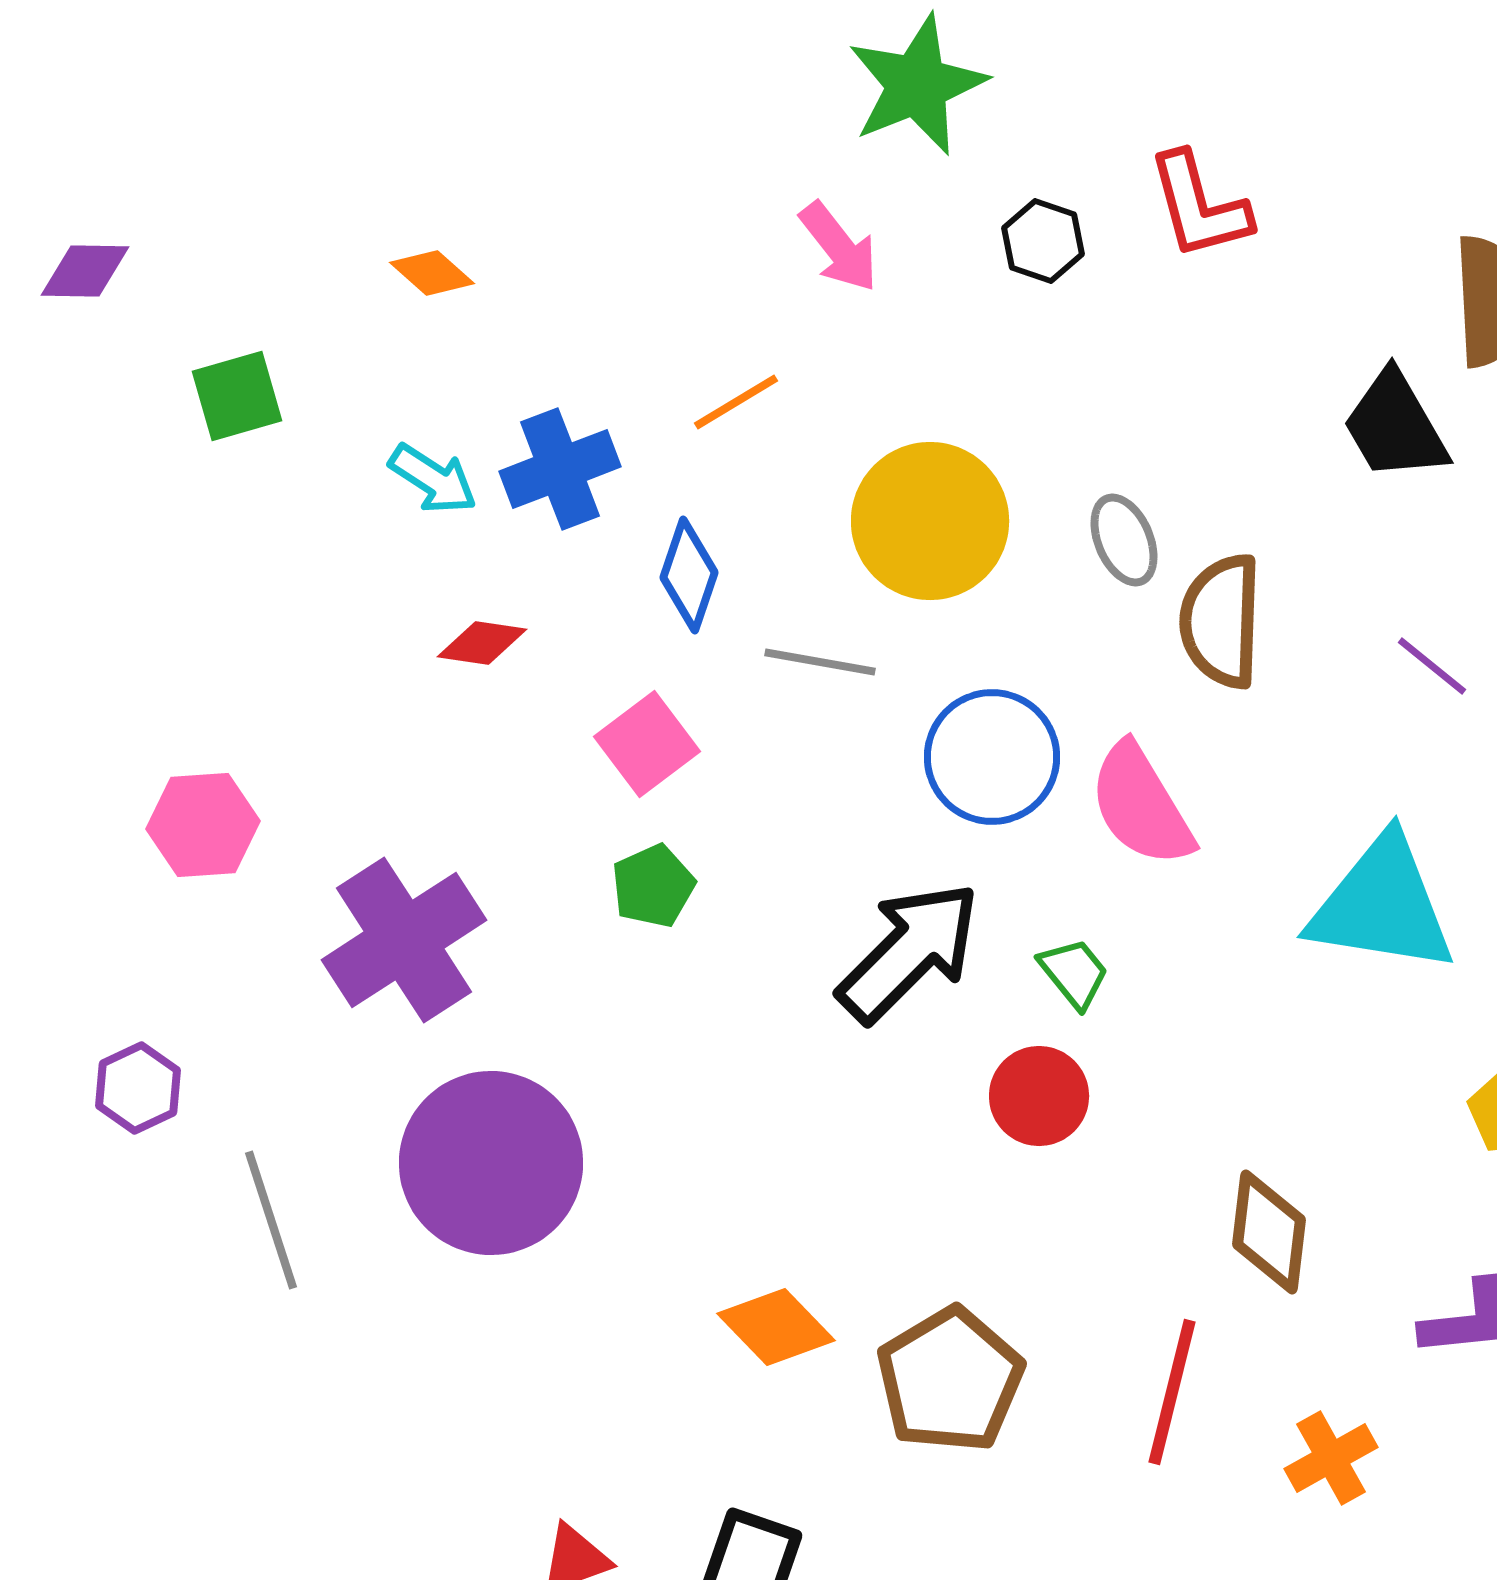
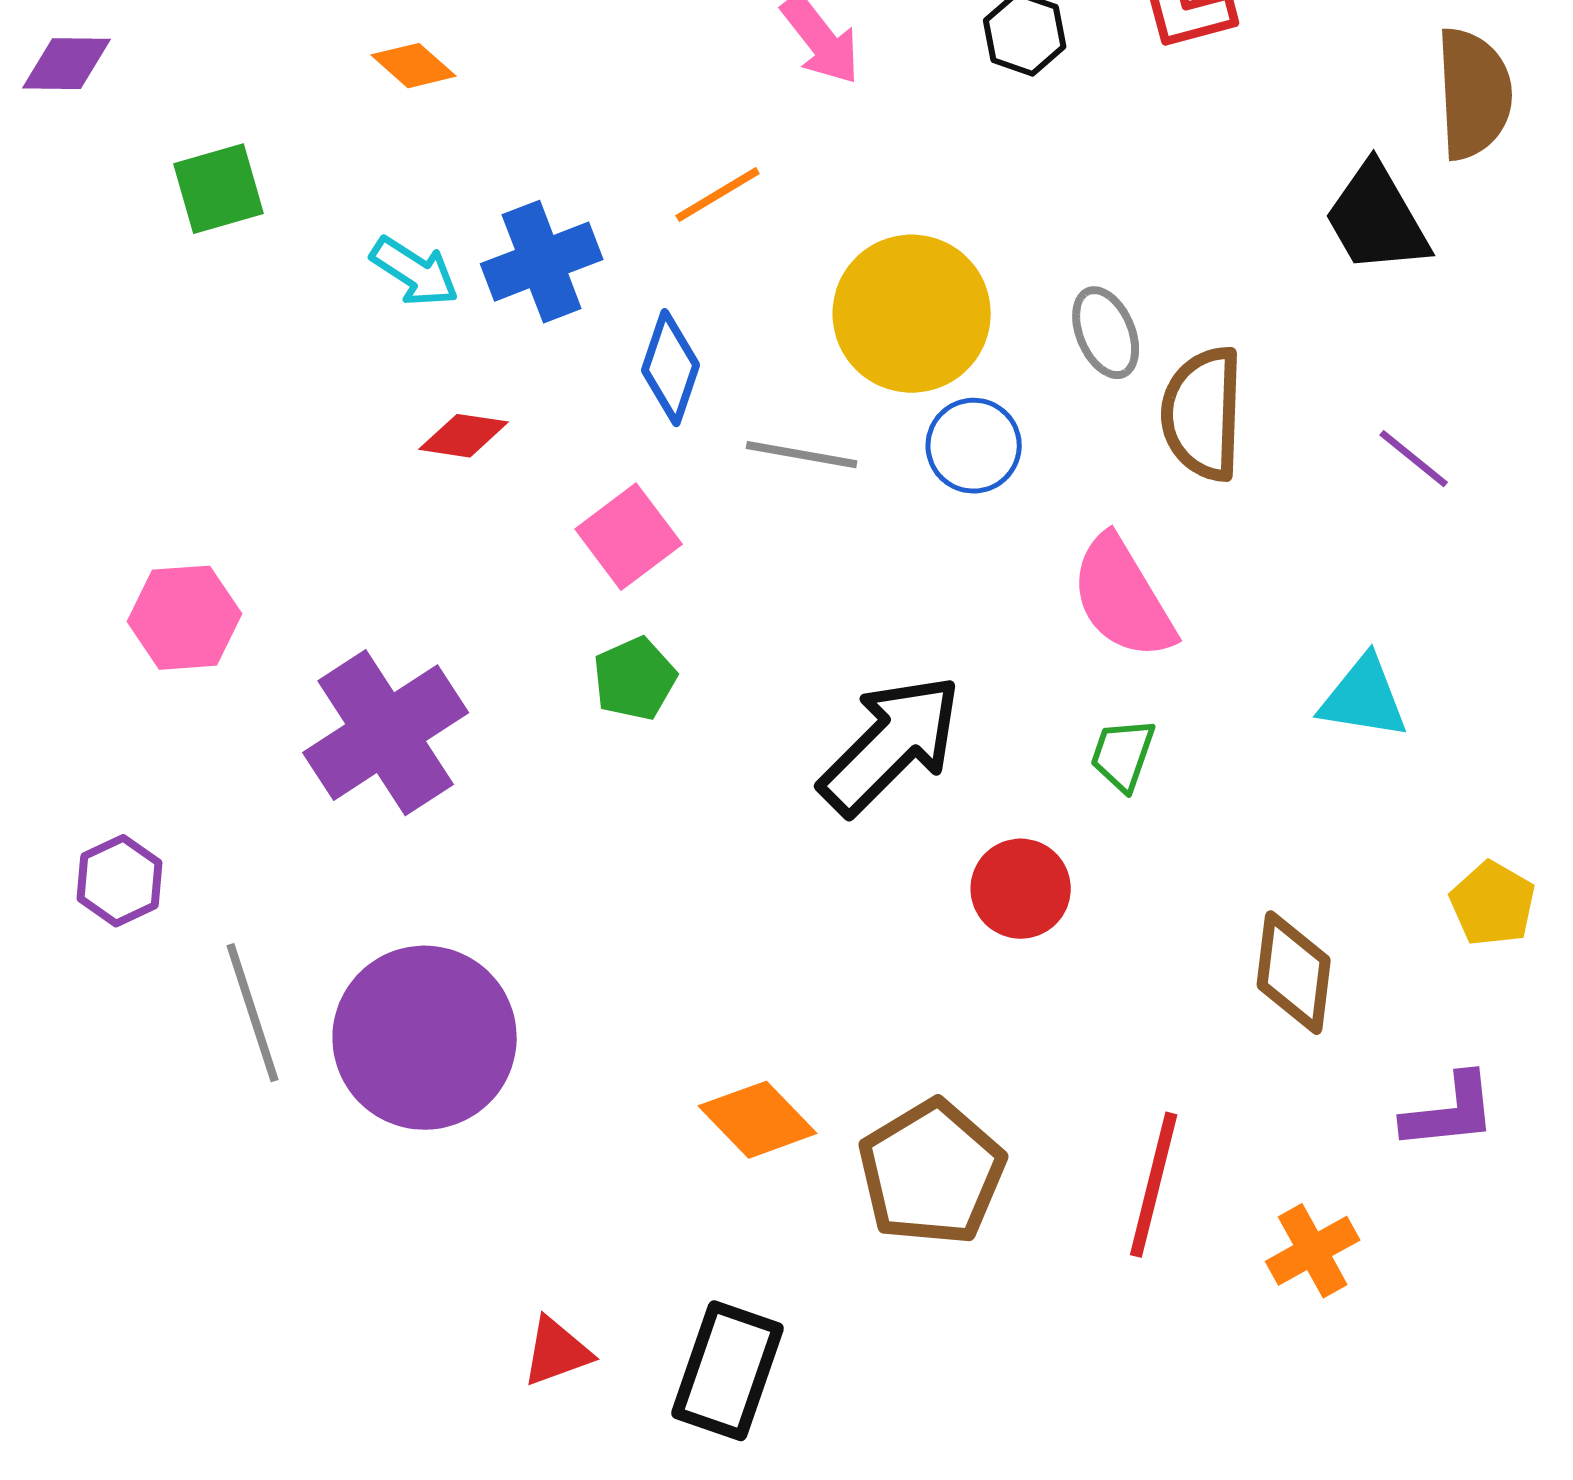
blue circle: (992, 757) -> (974, 446), moved, size x0.7
cyan triangle: (1382, 905) -> (1364, 698), size x0.6
green trapezoid: (1074, 973) -> (1123, 755), moved, turned -122
purple circle: (491, 1163) -> (425, 1038), moved
brown diamond: (1269, 1232) -> (1294, 973), moved

